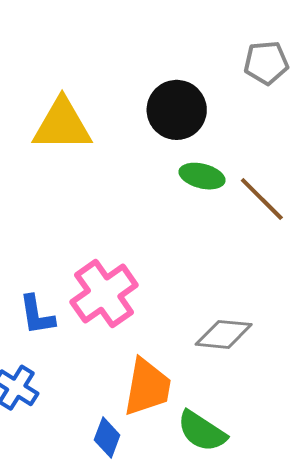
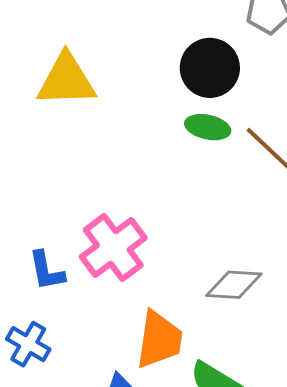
black circle: (177, 110) -> (210, 68), moved

